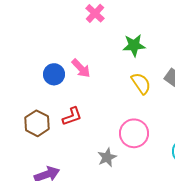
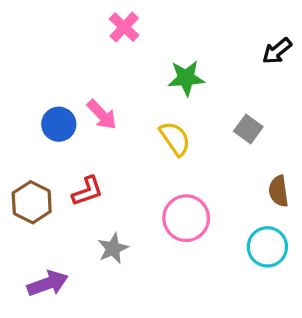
yellow semicircle: (141, 83) -> (175, 139), moved
gray star: (107, 157) -> (113, 248), moved

